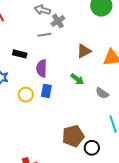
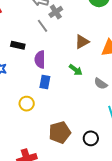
gray line: (44, 35) -> (42, 26), turned 64
yellow circle: (26, 95) -> (27, 104), moved
brown pentagon: (73, 136) -> (60, 132), moved

